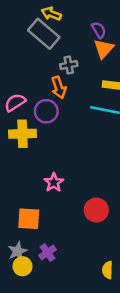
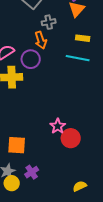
pink star: (54, 182) -> (58, 126), moved
yellow semicircle: (108, 270) -> (80, 186), turned 64

